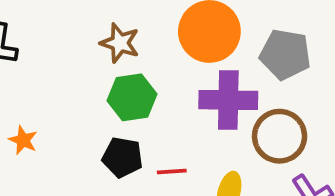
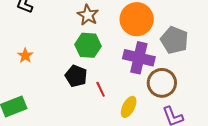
red line: (172, 172) -> (101, 89), turned 56

